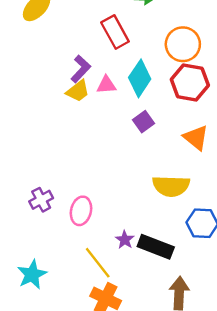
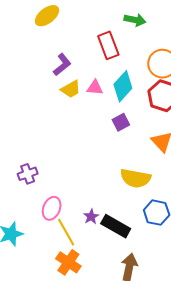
purple L-shape: (81, 69) -> (62, 65), moved
pink ellipse: (81, 211) -> (52, 208), moved

